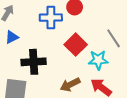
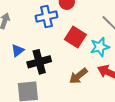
blue triangle: (12, 37) -> (18, 50), moved

